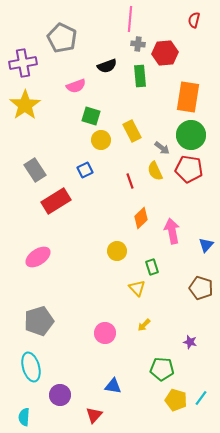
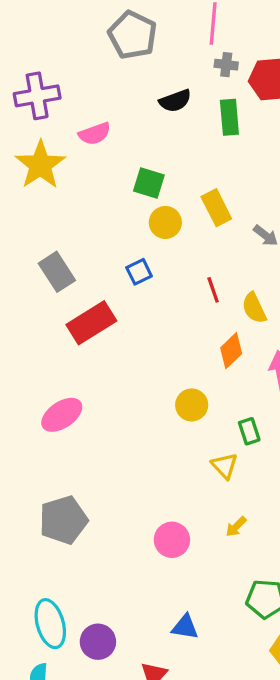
gray pentagon: (62, 38) -> (132, 35), moved
pink semicircle: (76, 86) -> (95, 134), moved
yellow semicircle: (155, 171) -> (254, 308), moved
cyan ellipse: (31, 367) -> (50, 624), moved

